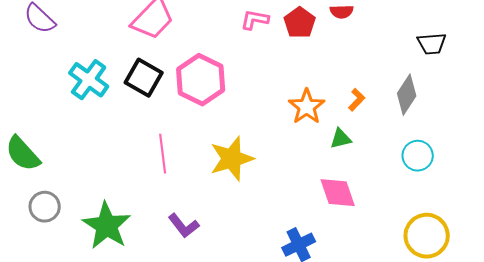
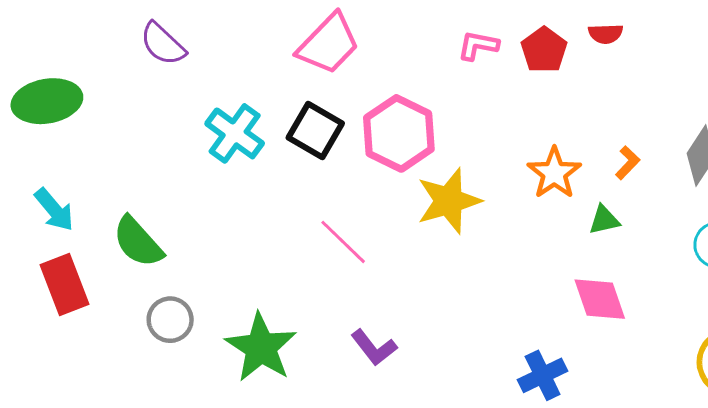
pink line: (163, 154) -> (343, 242), turned -39
yellow star: (232, 159) -> (449, 201), moved

